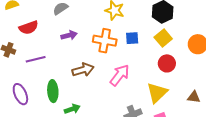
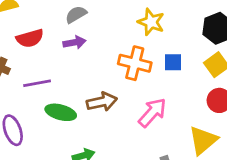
purple arrow: (69, 35) -> (74, 42), moved
green ellipse: (53, 91) -> (61, 112), moved, turned -75

